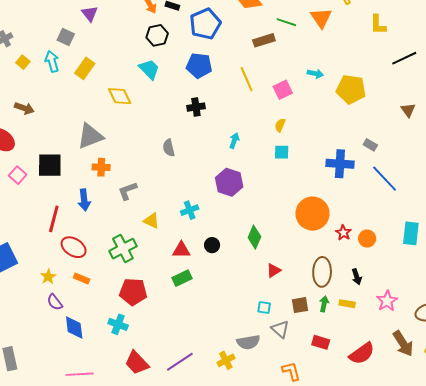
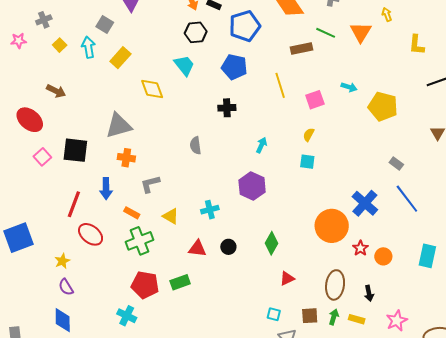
blue cross: (340, 164) -> (365, 203), moved, turned 32
green rectangle: (182, 278) -> (180, 282), moved
orange rectangle: (82, 279) -> (132, 213), moved
blue diamond: (74, 327) -> (63, 320), moved

